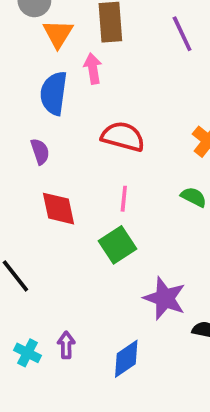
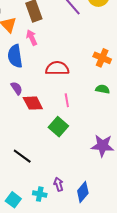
red diamond: (59, 209) -> (33, 103), moved
green square: (117, 245) -> (58, 127), moved
blue diamond: (126, 359) -> (83, 192), moved

